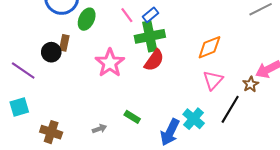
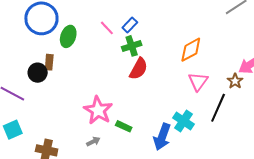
green cross: (150, 36) -> (132, 46), size x0.7
pink star: (110, 63) -> (98, 110), moved

